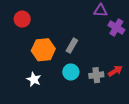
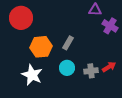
red circle: (22, 19) -> (21, 18), size x1.5
white star: (34, 79) -> (32, 75), size x1.5

